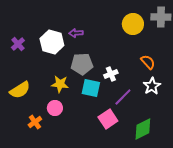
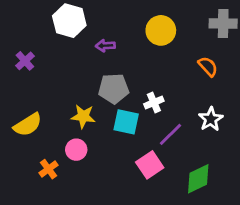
yellow circle: (133, 24) -> (161, 30), moved
white hexagon: (52, 42) -> (69, 21), moved
orange semicircle: (148, 62) -> (208, 66), moved

